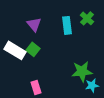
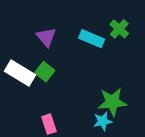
cyan rectangle: (67, 25) -> (92, 39), turned -60
cyan star: (92, 85) -> (103, 121), moved

